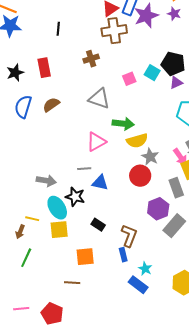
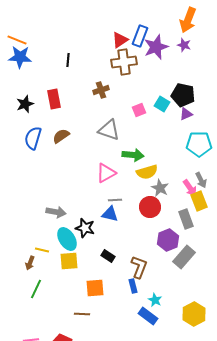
gray line: (84, 169) -> (115, 200), moved

